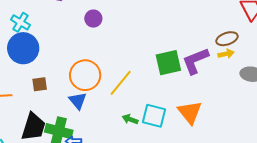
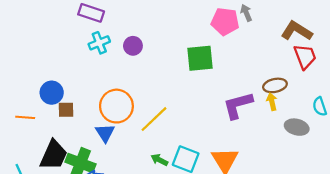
cyan cross: (20, 22) -> (99, 43), moved, turned 30
blue circle: (23, 48) -> (52, 93), moved, size x0.7
yellow arrow: (226, 54) -> (272, 102), turned -98
green square: (168, 63) -> (200, 58), moved

